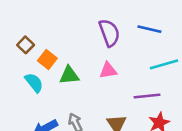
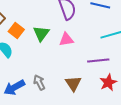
green triangle: (69, 75) -> (41, 33), moved, turned -48

